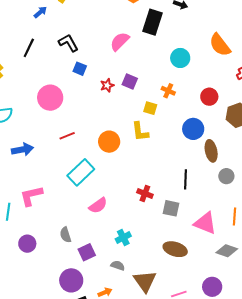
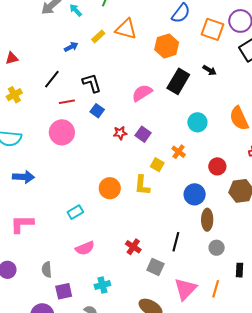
red line: (67, 136) -> (67, 102), moved
cyan rectangle: (81, 172) -> (75, 212), size x0.6
pink triangle: (205, 223) -> (185, 289), turned 40

